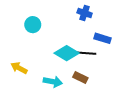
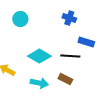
cyan circle: (33, 25) -> (20, 19), moved
cyan diamond: (67, 53) -> (39, 56), moved

